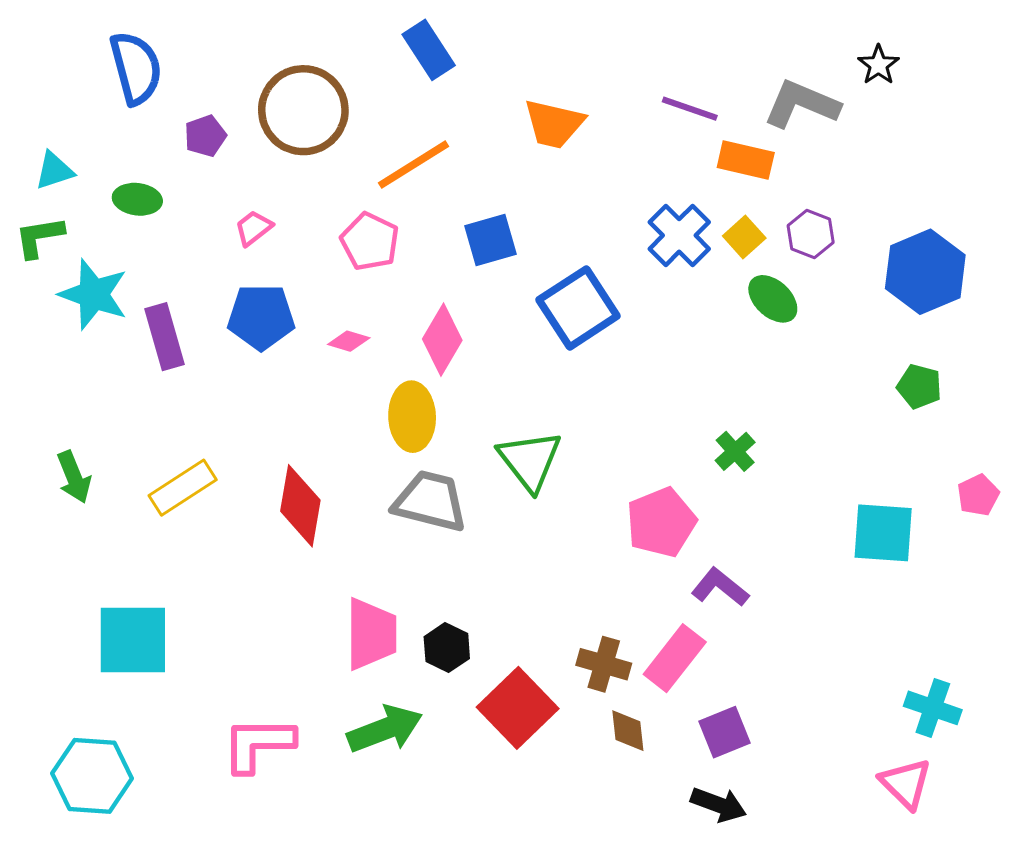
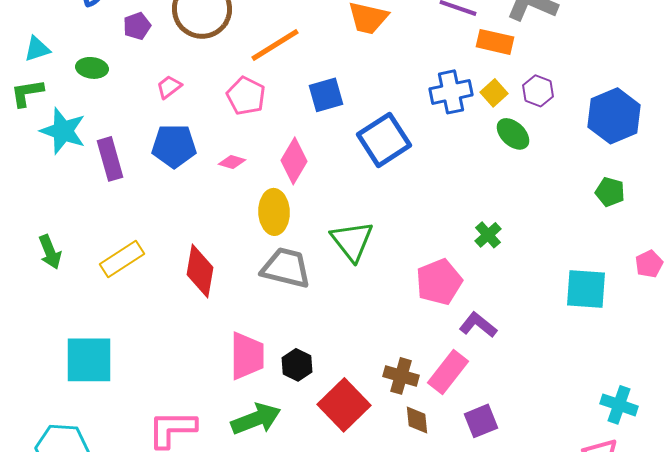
blue cross: (679, 235) -> (451, 92), turned 33

